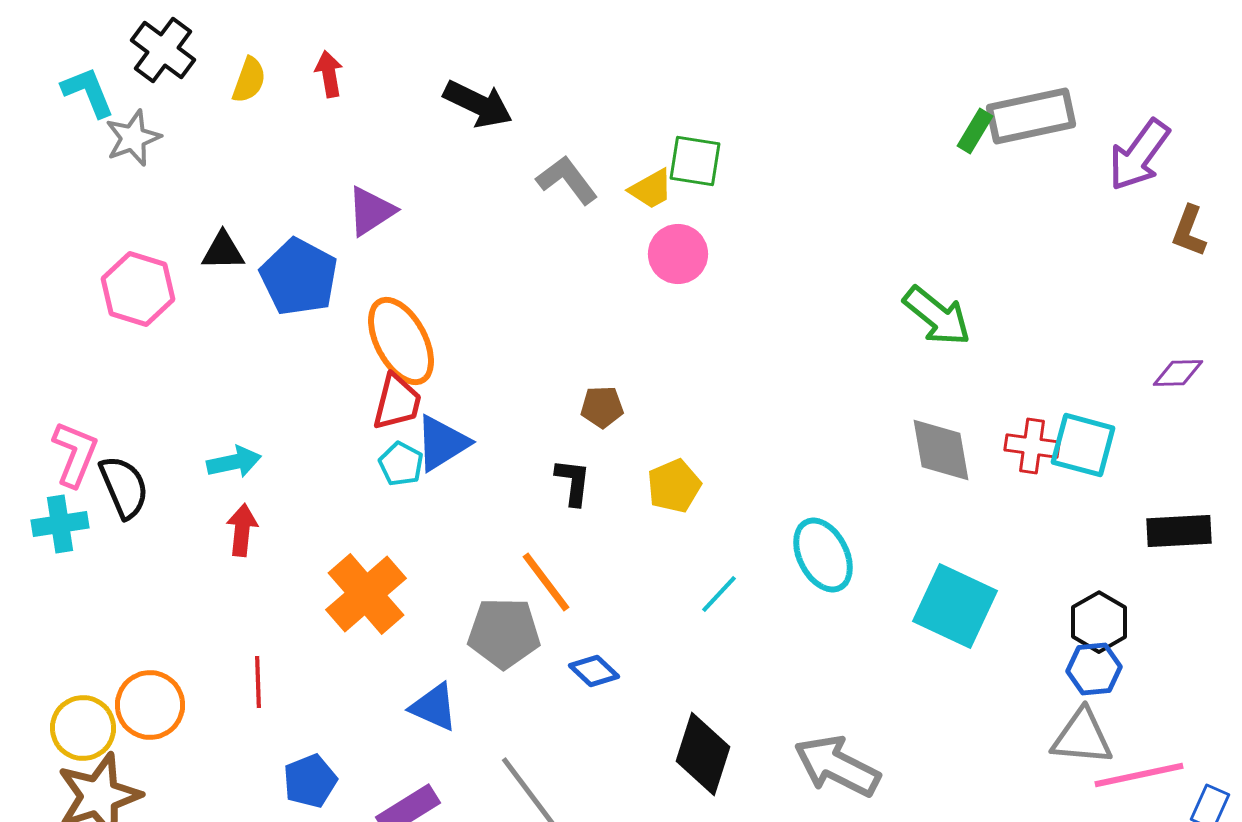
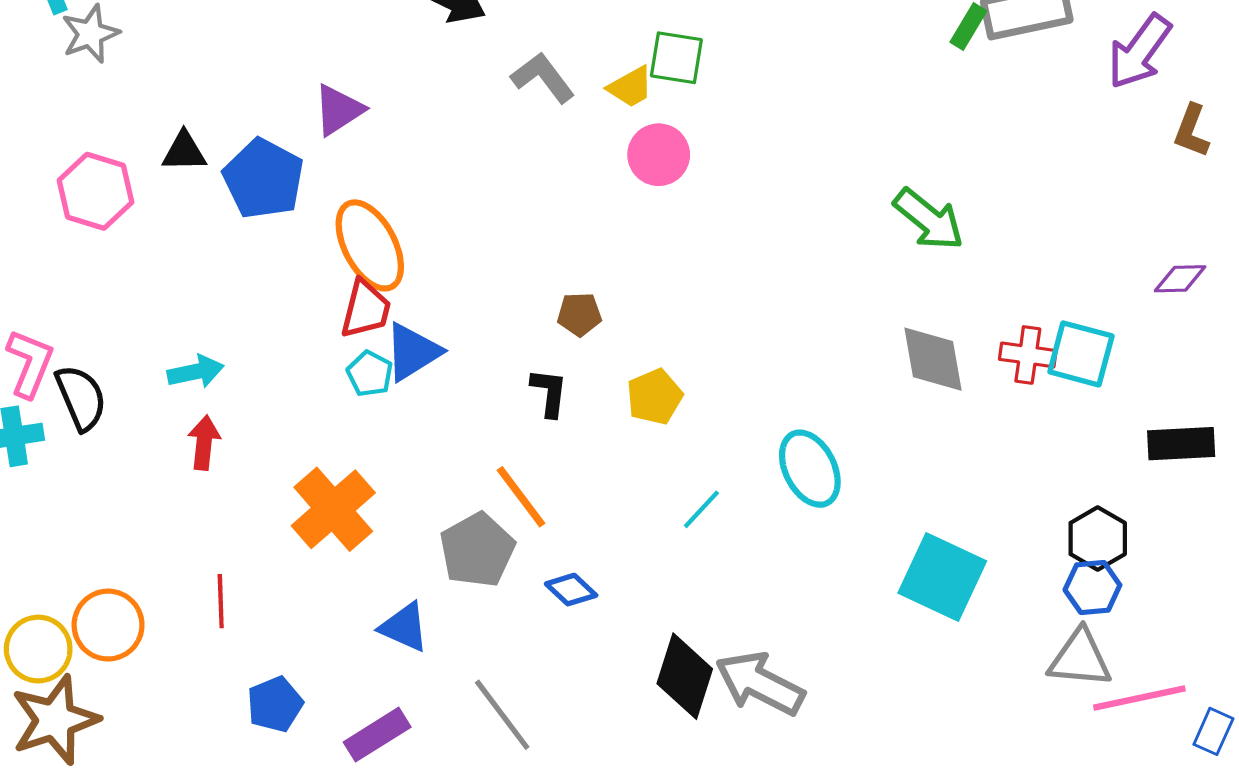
cyan square: (955, 606) -> (942, 577), moved
gray pentagon: (504, 633) -> (477, 550), turned -30
gray arrow: (837, 766) -> (760, 683), moved

